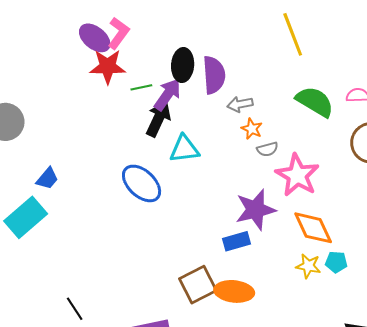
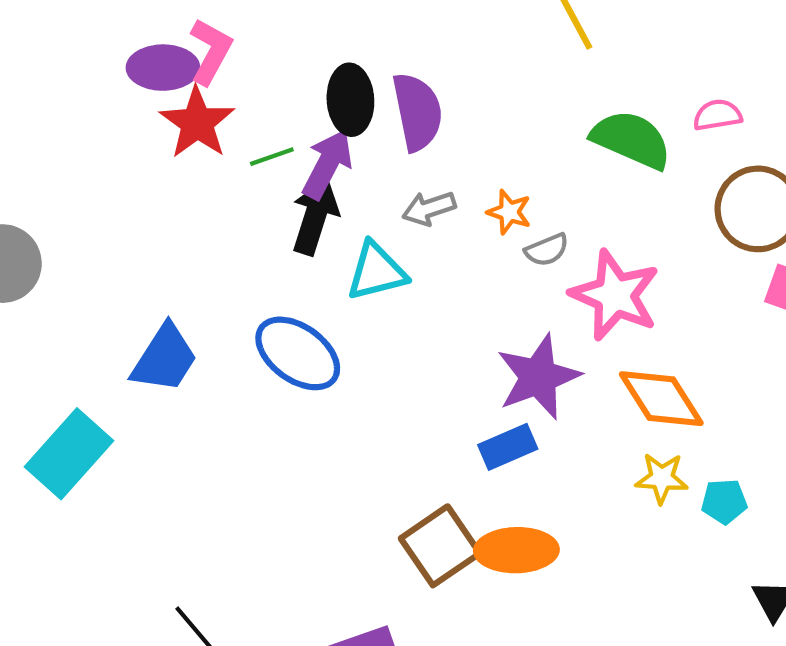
purple ellipse: (95, 38) -> (163, 68), turned -32
red star: (108, 67) -> (197, 123), turned -30
gray arrow: (240, 104) -> (429, 208), moved
blue trapezoid: (47, 179) -> (164, 358), moved, size x1.5
cyan pentagon: (336, 262) -> (724, 501), moved

